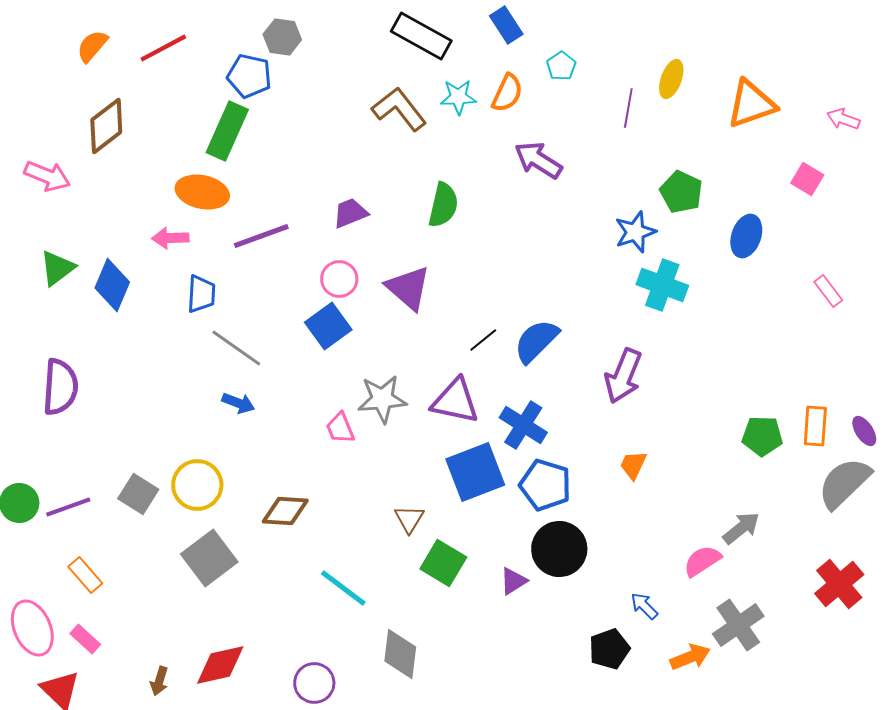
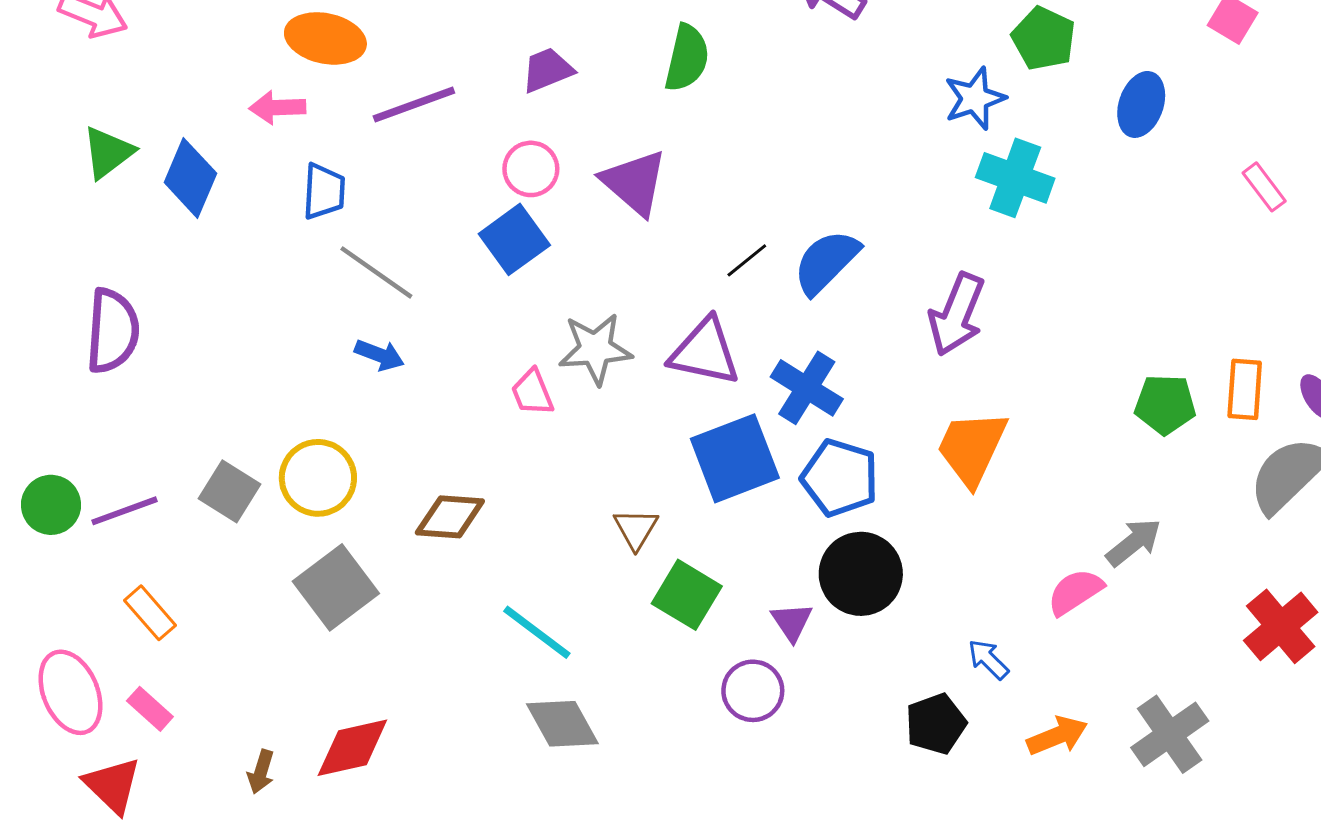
orange trapezoid: (633, 465) -> (972, 448), size x1.8
purple triangle: (513, 581) -> (792, 622), turned -32
gray cross: (738, 625) -> (1170, 734), moved
gray diamond: (400, 654) -> (562, 724), moved, turned -36
purple circle: (314, 683) -> (753, 691), moved

